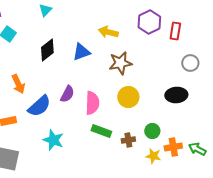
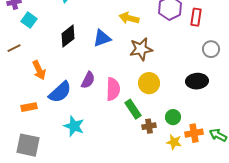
green rectangle: (101, 131) -> (133, 109), moved, turned 36

